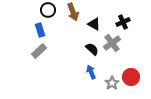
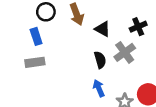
black semicircle: (92, 49) -> (100, 60), turned 32
gray rectangle: (39, 51) -> (35, 62), turned 35

